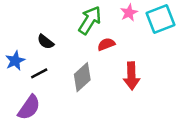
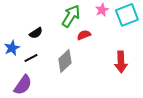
black semicircle: (46, 42) -> (36, 33), turned -72
red arrow: (131, 76) -> (121, 62), moved

